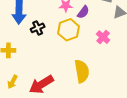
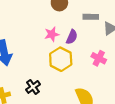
black cross: (38, 28) -> (33, 87), moved

